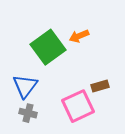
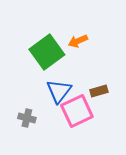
blue triangle: (25, 86) -> (59, 91), moved

